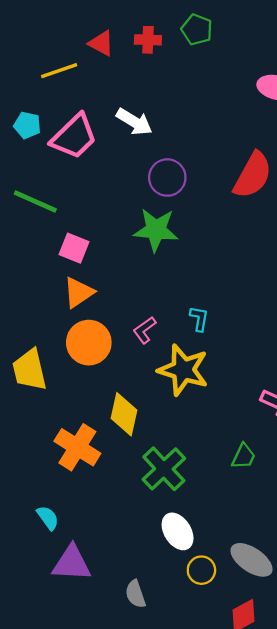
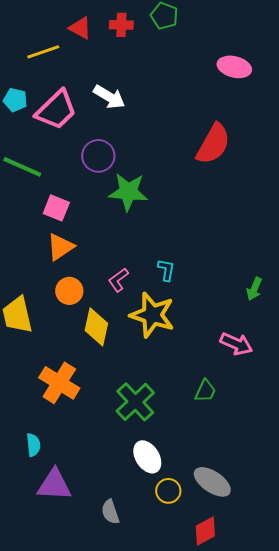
purple circle: (167, 178) -> (98, 156), moved
orange circle: (89, 343) -> (69, 291), size x0.7
yellow diamond: (124, 414) -> (96, 327), moved
cyan semicircle: (48, 518) -> (33, 445), turned 30

